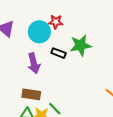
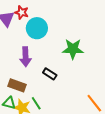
red star: (56, 22) -> (22, 12), moved
black rectangle: (59, 53) -> (50, 74), moved

